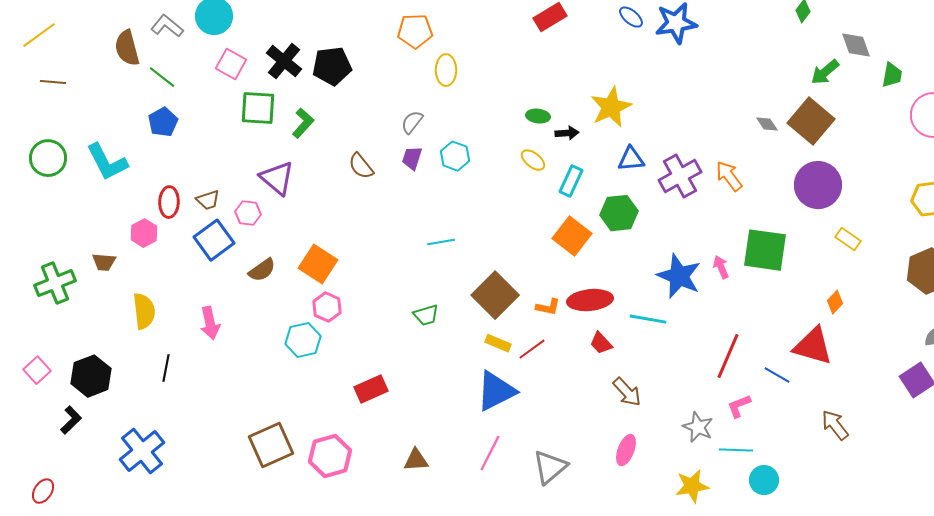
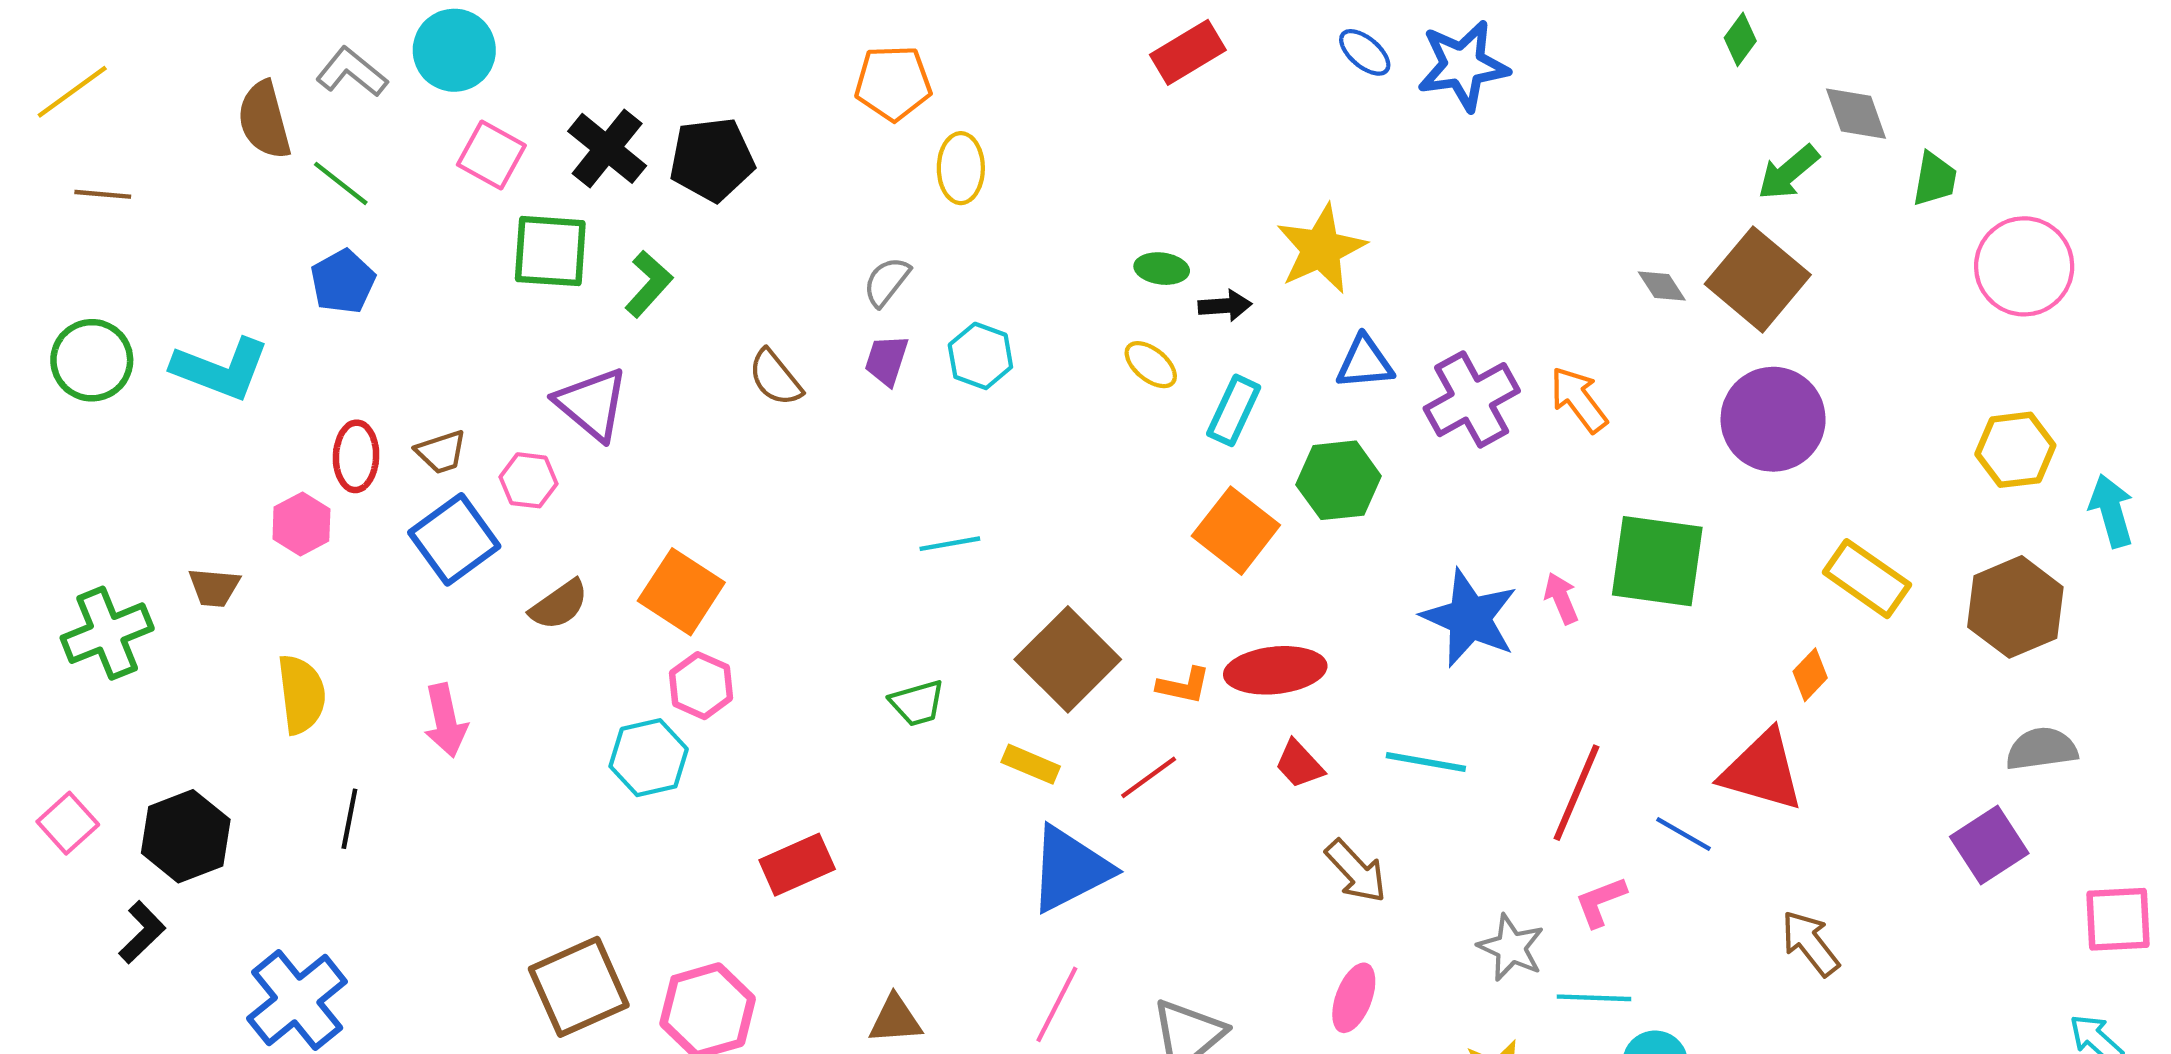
cyan L-shape: (107, 162) -> (221, 369), turned -42
yellow rectangle: (848, 239) -> (1867, 579), moved, size x1.5
cyan line: (648, 319) -> (1426, 762), moved
yellow rectangle: (498, 343) -> (1031, 764), moved

